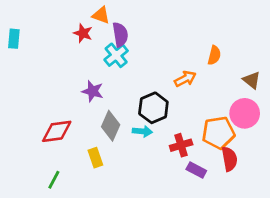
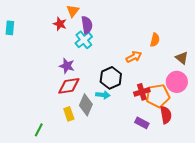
orange triangle: (101, 15) -> (73, 11), turned 48
gray diamond: (111, 126) -> (86, 105), moved
red diamond: (57, 131) -> (69, 86), moved
red cross: (181, 145) -> (142, 92), moved

